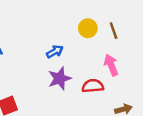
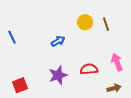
pink arrow: (111, 65) -> (117, 62), moved
purple star: (60, 79) -> (58, 75), moved

